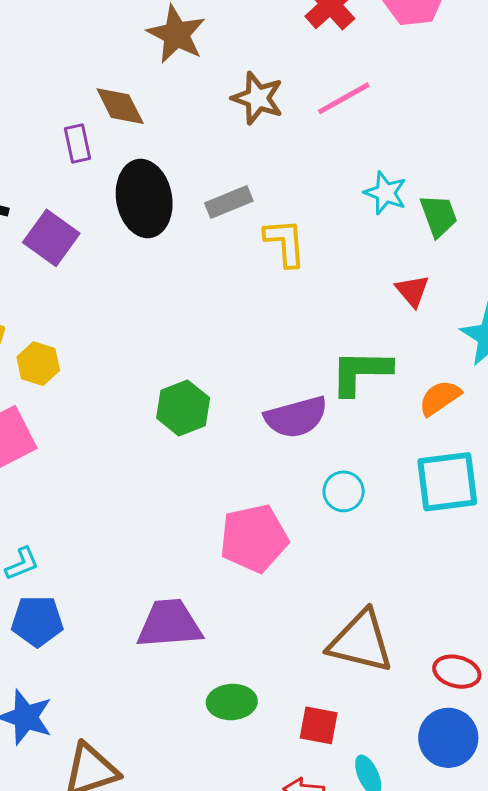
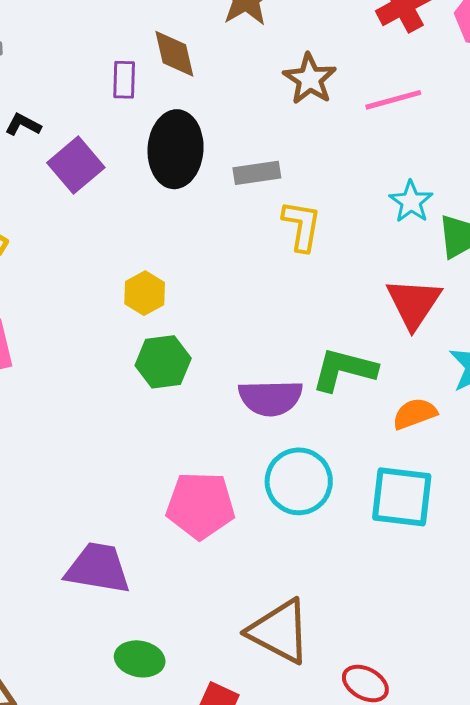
red triangle: (412, 291) -> (414, 303), size x1.6
yellow hexagon: (38, 364) -> (145, 293), moved
cyan circle: (344, 491) -> (299, 481), size x1.6

